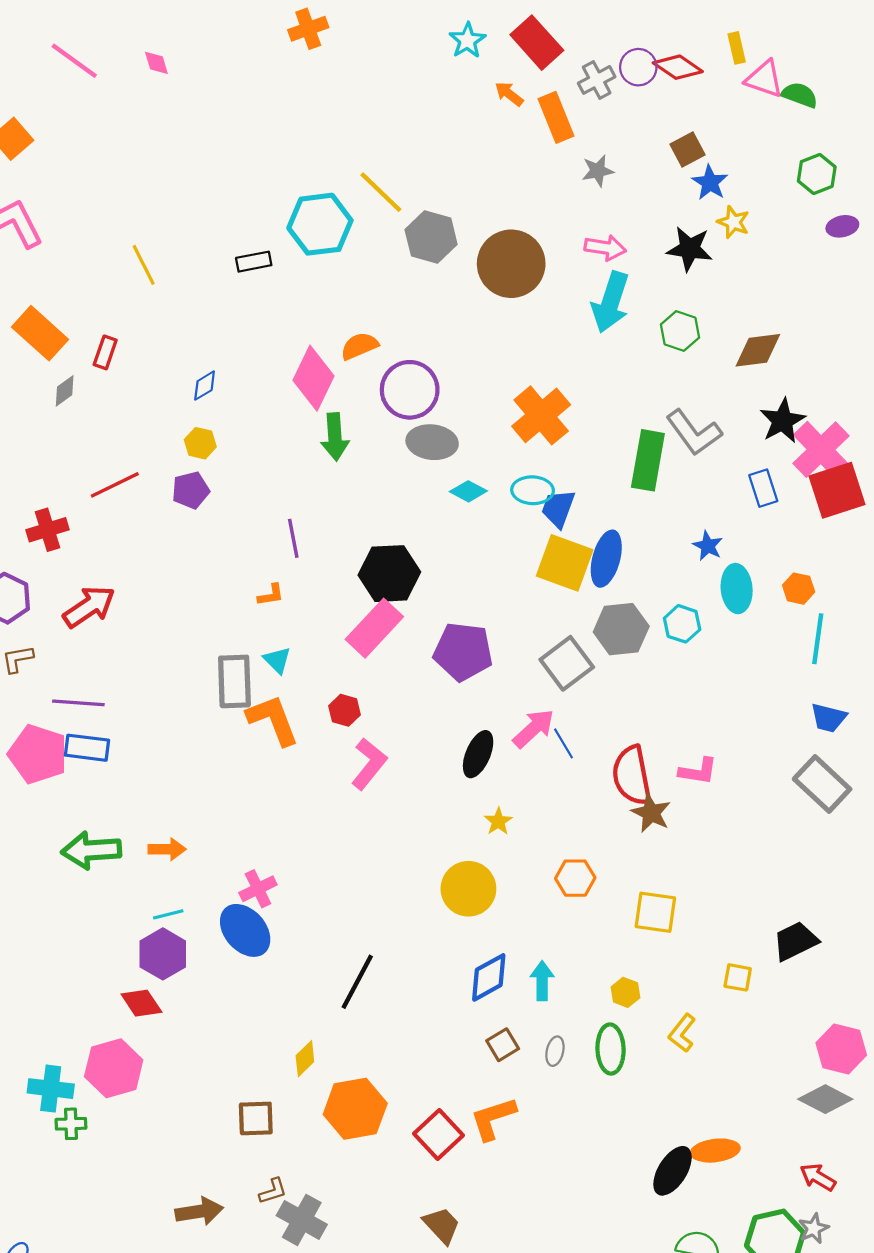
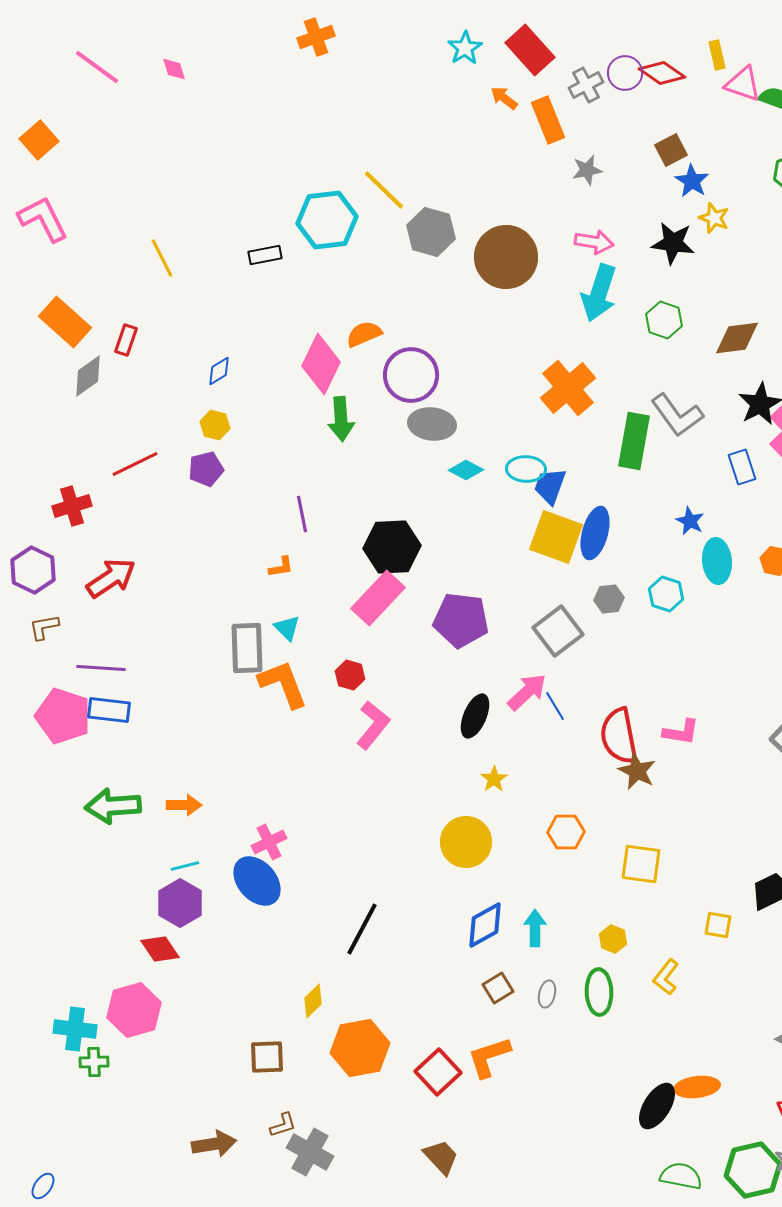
gray diamond: (65, 391) -> (88, 376), size x1.4
orange cross: (541, 415) -> (568, 388), moved
gray hexagon: (621, 629) -> (609, 599), size x0.6

